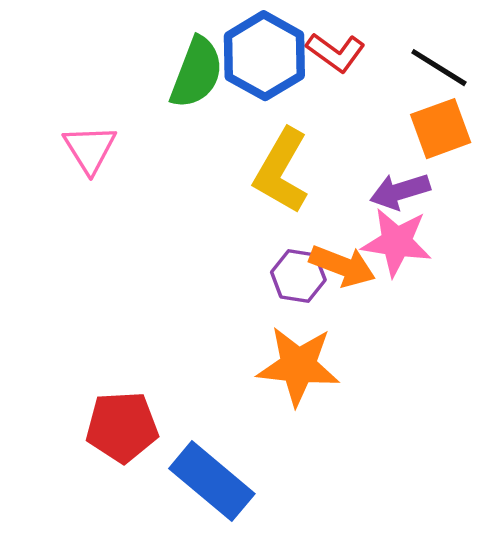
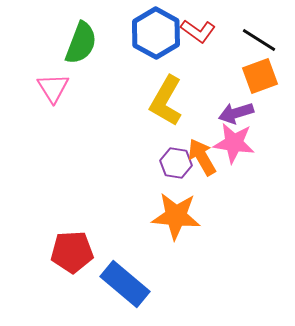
green semicircle: (197, 73) -> (81, 43), moved
orange arrow: (342, 266) -> (202, 157), turned -141

